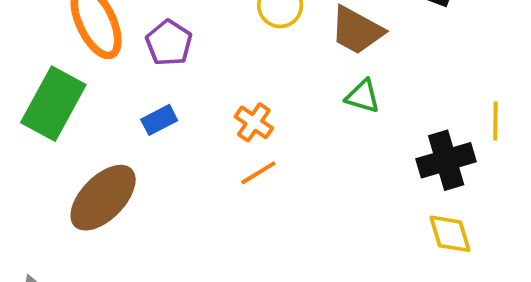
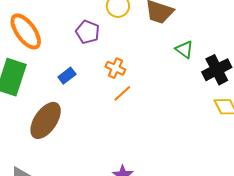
purple pentagon: (169, 43) -> (88, 32), moved
green triangle: (363, 96) -> (184, 49), moved, turned 30

